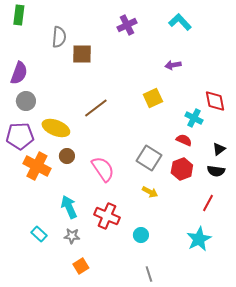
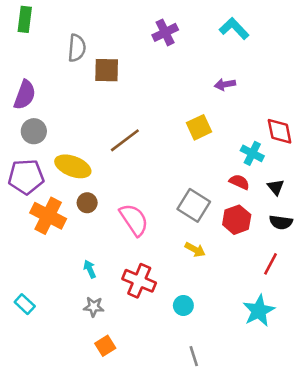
black triangle: (219, 149) -> (276, 187), moved, turned -32
cyan arrow: (69, 207) -> (90, 269), size x0.6
cyan rectangle: (39, 234) -> (25, 304), moved

